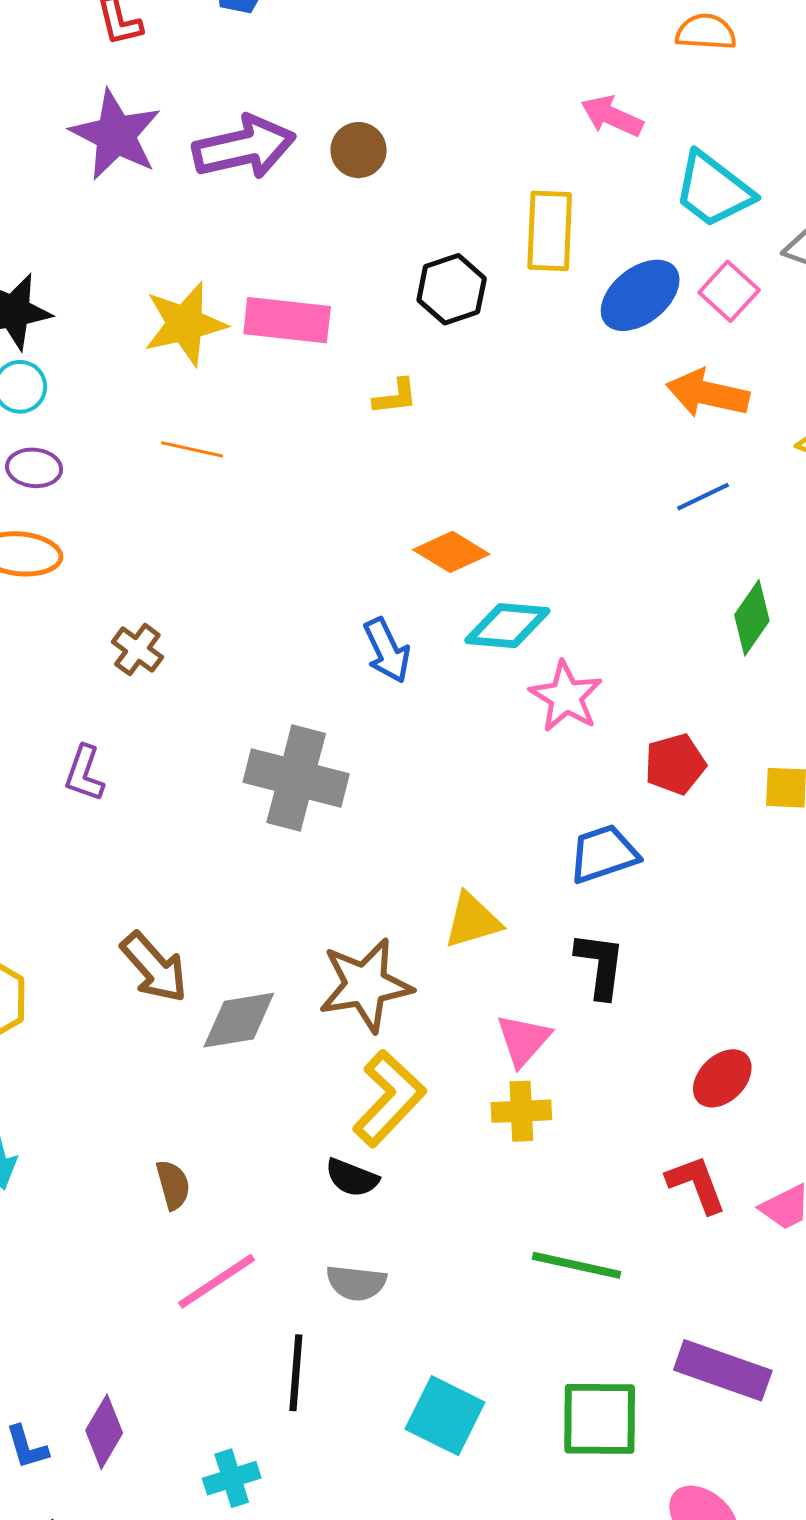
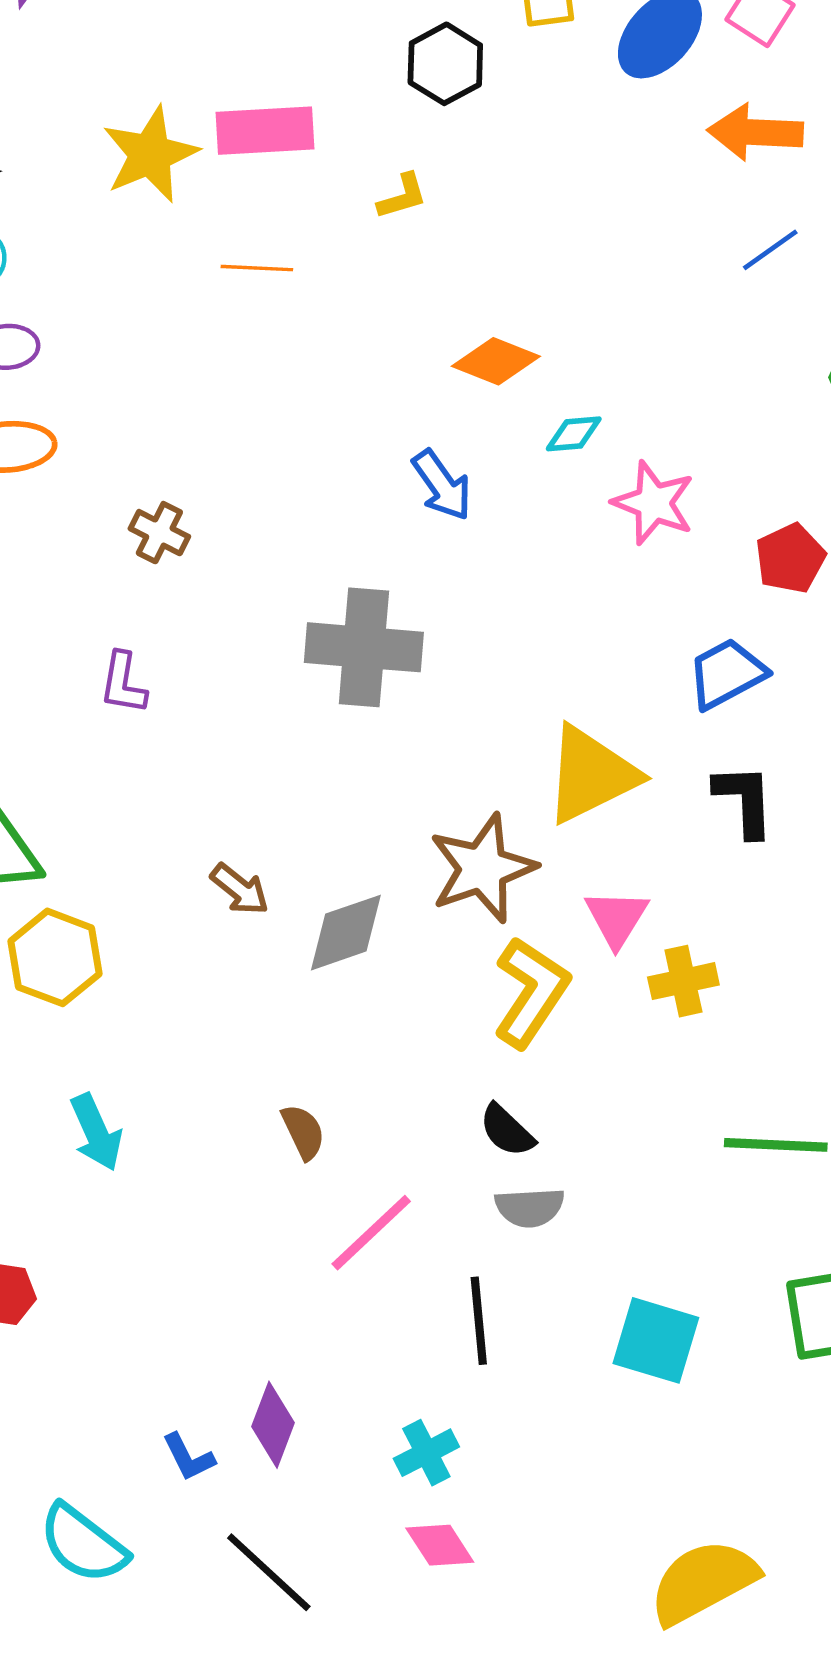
orange line: (192, 449) -> (257, 268), moved
cyan diamond: (507, 626) -> (574, 434), size x0.6
yellow triangle: (472, 921) -> (591, 775), size x1.5
brown arrow: (154, 967) -> (240, 889), size x0.7
pink triangle: (523, 1040) -> (617, 918), moved
black semicircle: (352, 1178) -> (507, 1130), moved, turned 32

